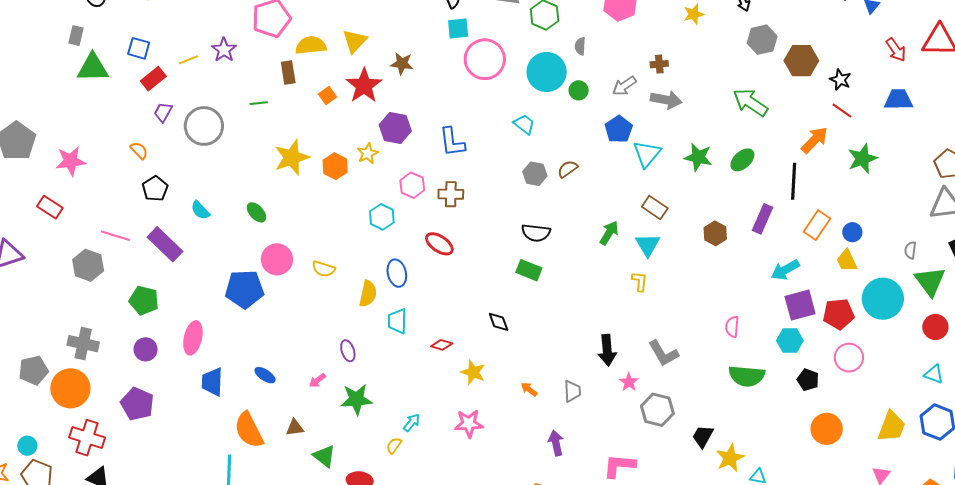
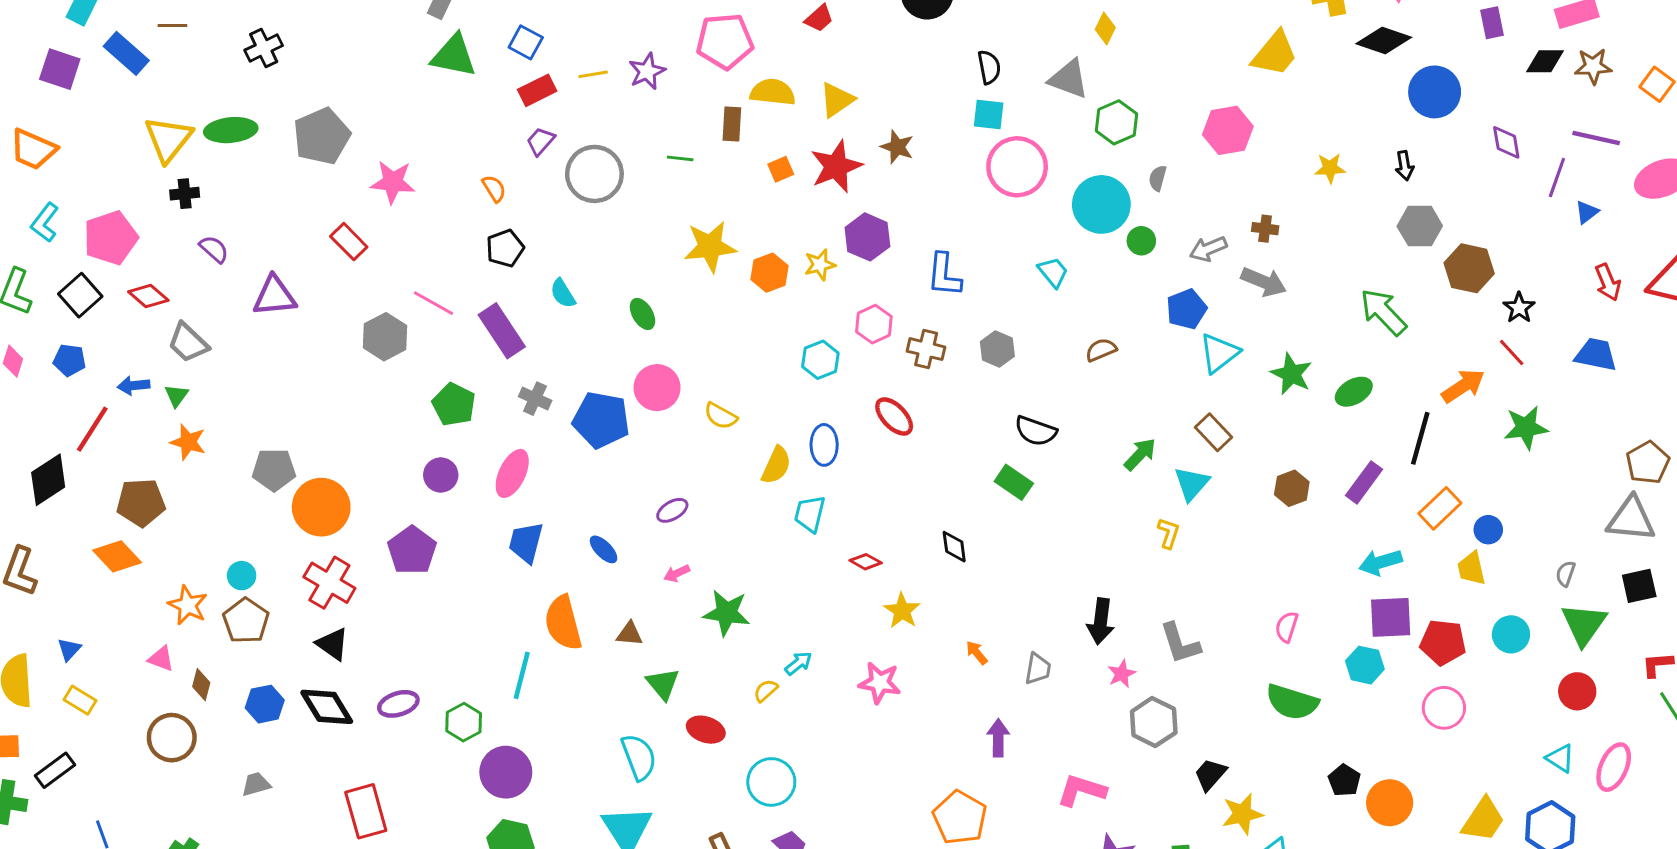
gray hexagon: (535, 174) -> (997, 349), moved
cyan circle: (883, 299) -> (1511, 634), size x0.6
gray cross: (83, 344) -> (535, 399), moved, size x0.7
purple ellipse: (348, 351) -> (672, 510), moved, turned 65
black pentagon: (808, 380) -> (1344, 780), moved

